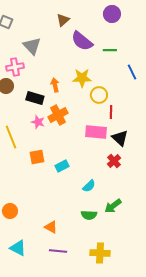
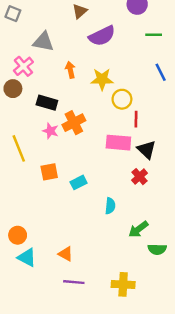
purple semicircle: (82, 41) -> (102, 36), turned -65
gray triangle: (32, 46) -> (43, 42), turned -36
green line: (110, 50) -> (154, 35), moved
pink cross: (15, 67) -> (23, 66), turned -30
orange arrow: (55, 85) -> (70, 70), moved
cyan semicircle: (89, 186) -> (110, 206), turned -40
green semicircle: (89, 215) -> (157, 249), moved
cyan triangle: (18, 248) -> (27, 257), moved

